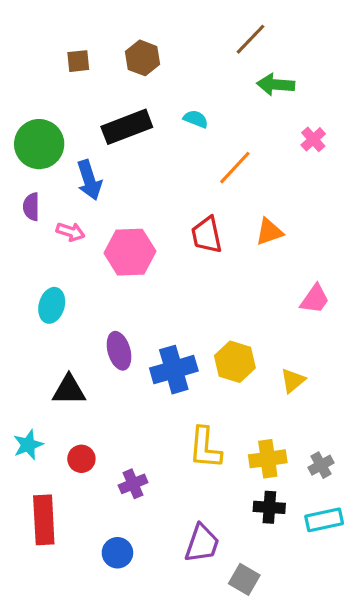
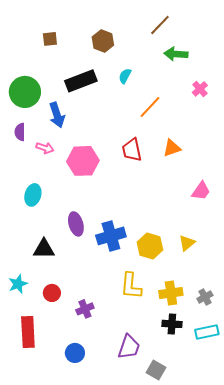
brown hexagon: (142, 58) -> (103, 41), moved
cyan semicircle: (196, 119) -> (125, 76), turned -84
yellow hexagon: (235, 362) -> (150, 246), moved

